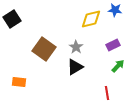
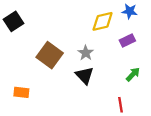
purple rectangle: (113, 45) -> (127, 41), moved
black triangle: (75, 67) -> (85, 75), turned -42

